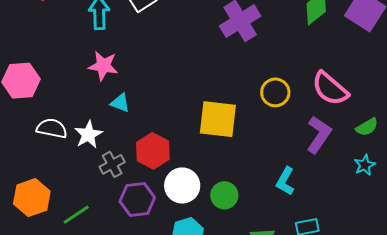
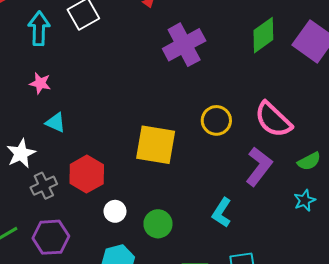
pink star: (103, 66) -> (40, 83), size x0.7
white circle: (182, 185) -> (115, 211), size x0.6
purple hexagon: (137, 199) -> (51, 237), moved

